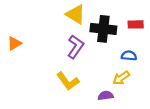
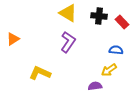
red rectangle: (136, 24) -> (122, 22), turned 48
black cross: (103, 29) -> (99, 16), moved, size x0.7
yellow L-shape: (68, 81) -> (40, 73), moved, turned 150

